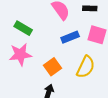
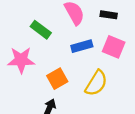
green rectangle: (23, 28) -> (41, 30), moved

